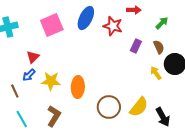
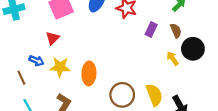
red triangle: (33, 57) -> (53, 38), moved
blue arrow: (29, 75) -> (36, 61), turned -112
yellow semicircle: (139, 107) -> (154, 95), turned -60

